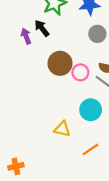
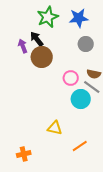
brown circle: (60, 63) -> (42, 57), moved
cyan circle: (91, 110) -> (81, 99), moved
orange cross: (16, 166) -> (24, 154), moved

